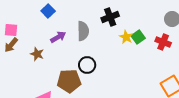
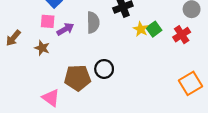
pink square: (11, 30) -> (48, 21), moved
red cross: (163, 42) -> (182, 35), turned 35
black circle: (87, 65) -> (104, 69), moved

